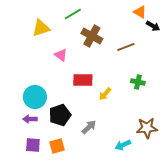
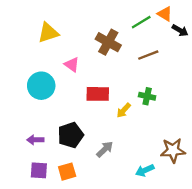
green line: (73, 14) -> (141, 22), moved
green cross: (138, 82) -> (147, 96), moved
cyan circle: (35, 97) -> (41, 86), moved

